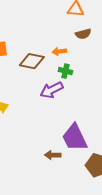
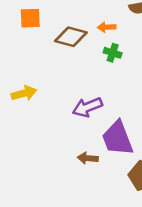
purple arrow: (52, 90) -> (87, 107), moved

